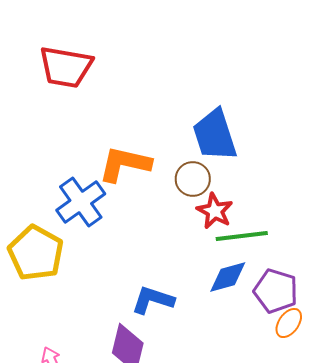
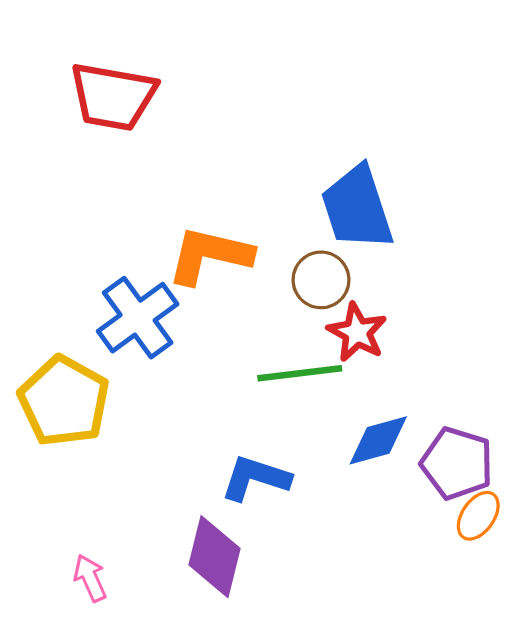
green line: (242, 236) -> (300, 373), moved

